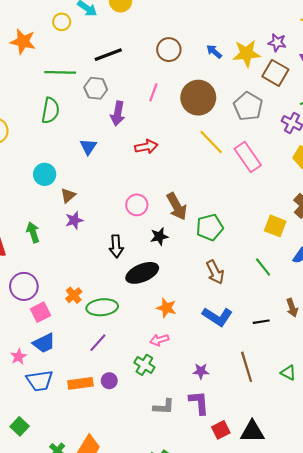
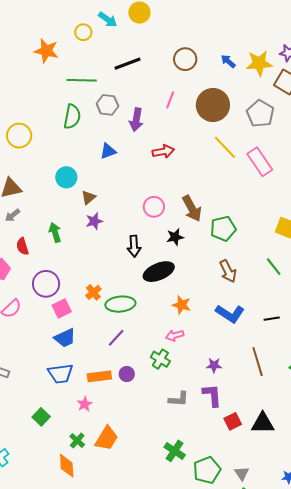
gray hexagon: (96, 88) -> (107, 105), moved
blue triangle: (88, 147) -> (108, 151), turned 36
pink star: (19, 357) -> (85, 404), moved

